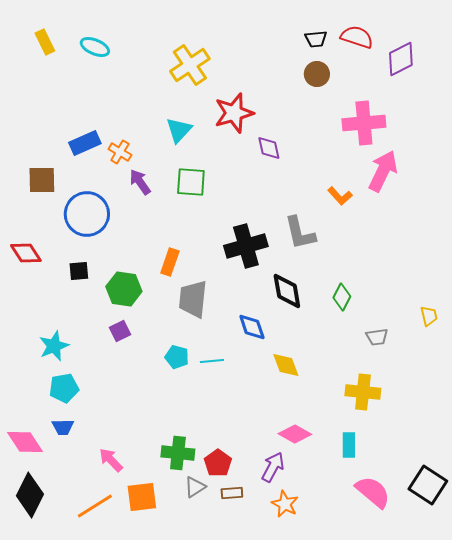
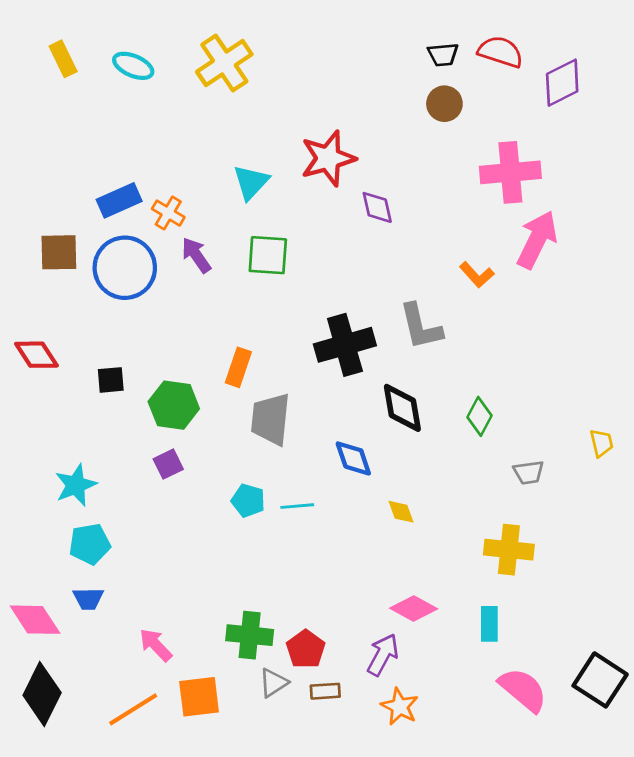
yellow cross: (190, 65) -> (224, 63), moved
blue circle: (87, 214) -> (125, 268), moved
yellow diamond: (286, 365) -> (401, 512), size x0.7

